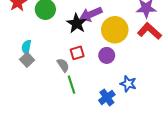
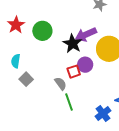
cyan semicircle: (26, 47) -> (16, 61), moved
purple circle: (107, 55) -> (85, 65), moved

